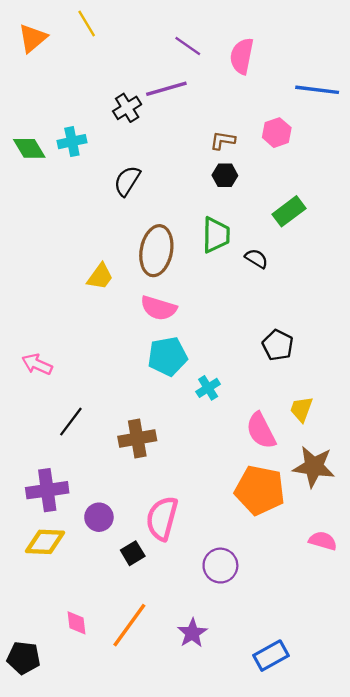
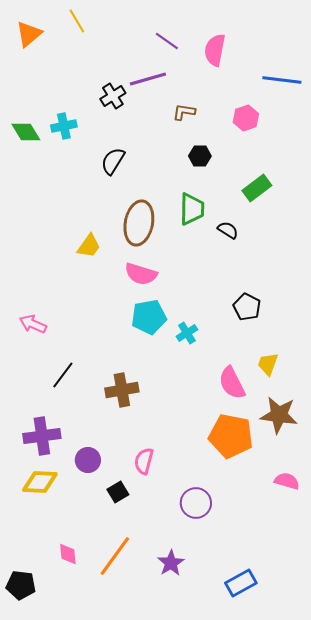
brown L-shape: (223, 140) -> (184, 112), moved
cyan cross: (208, 388) -> (187, 333), moved
pink semicircle: (162, 518) -> (144, 461), size x0.7

